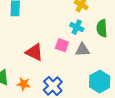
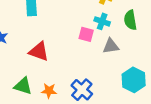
pink square: (62, 45) -> (86, 34), moved
red triangle: (34, 52) -> (39, 51), moved

